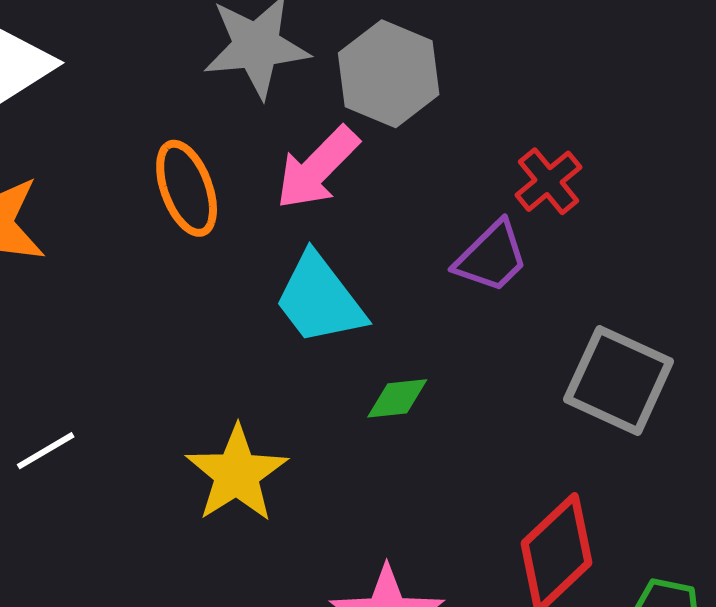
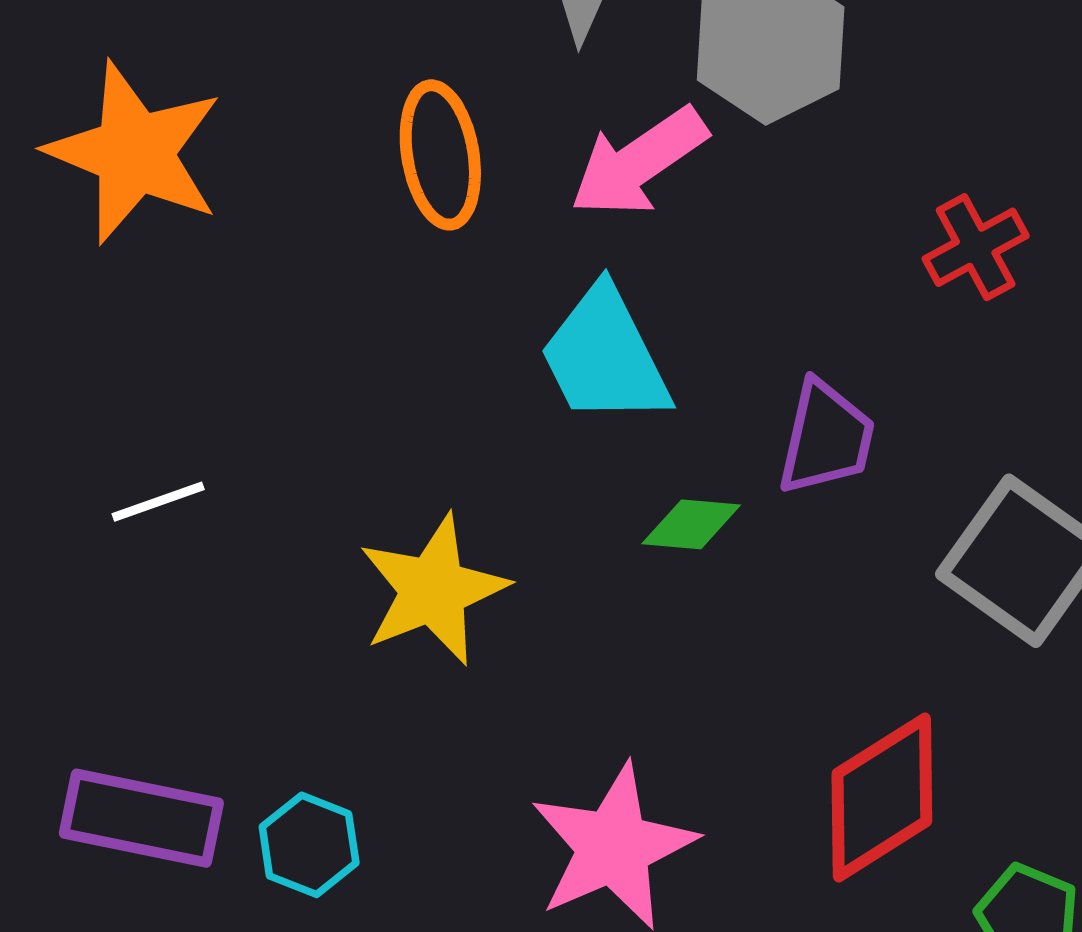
purple trapezoid: (491, 257) -> (826, 438), moved, turned -44

